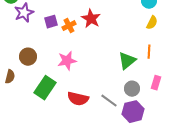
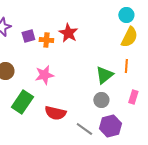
yellow semicircle: (152, 23) -> (129, 37), size x1.5
orange cross: (69, 26) -> (46, 40), turned 32
gray circle: (132, 89) -> (101, 100), moved
gray line: (109, 101) -> (84, 129), moved

